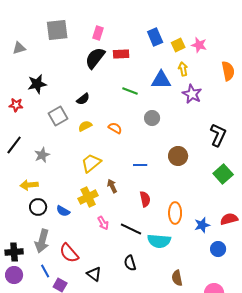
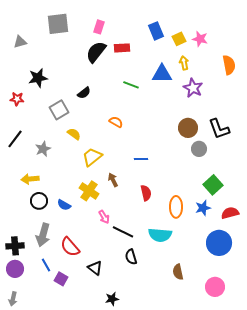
gray circle: (152, 118) -> (199, 149), moved
yellow semicircle: (85, 126) -> (74, 134), moved, turned 64
black L-shape: (218, 135) -> (219, 129), turned 135
brown circle: (178, 156) -> (188, 128), moved
green square: (223, 174) -> (213, 185), moved
yellow cross: (88, 197) -> (89, 191), turned -30
blue star: (202, 225) -> (203, 208), moved
black line: (131, 229) -> (123, 232), moved
blue circle: (218, 249) -> (219, 243), size x1.6

